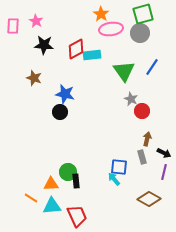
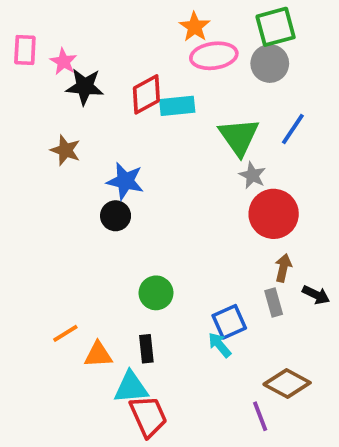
pink star: (36, 21) -> (63, 62), moved
gray star: (131, 99) -> (252, 175), moved
red circle: (142, 111) -> (274, 214), size x1.6
blue square: (119, 167) -> (229, 322), turned -30
green circle: (68, 172) -> (156, 293), moved
purple line: (164, 172) -> (260, 416), moved, turned -35
orange line: (31, 198) -> (65, 333), moved, turned -64
cyan triangle: (52, 206) -> (131, 387), moved

